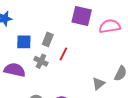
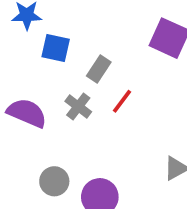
blue square: (24, 42) -> (56, 48), moved

